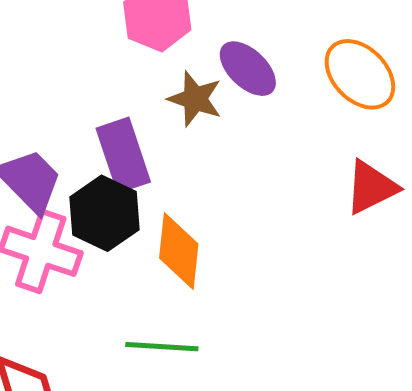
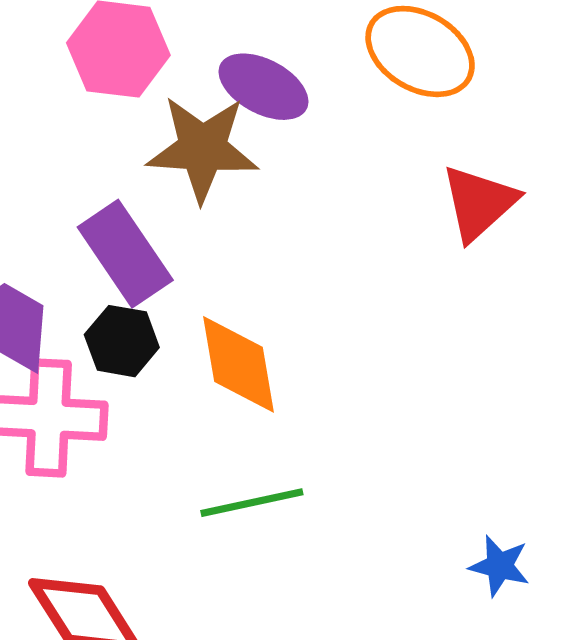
brown star: (195, 99) -> (202, 149), size x1.4
black hexagon: (105, 213) -> (122, 341), size x0.7

